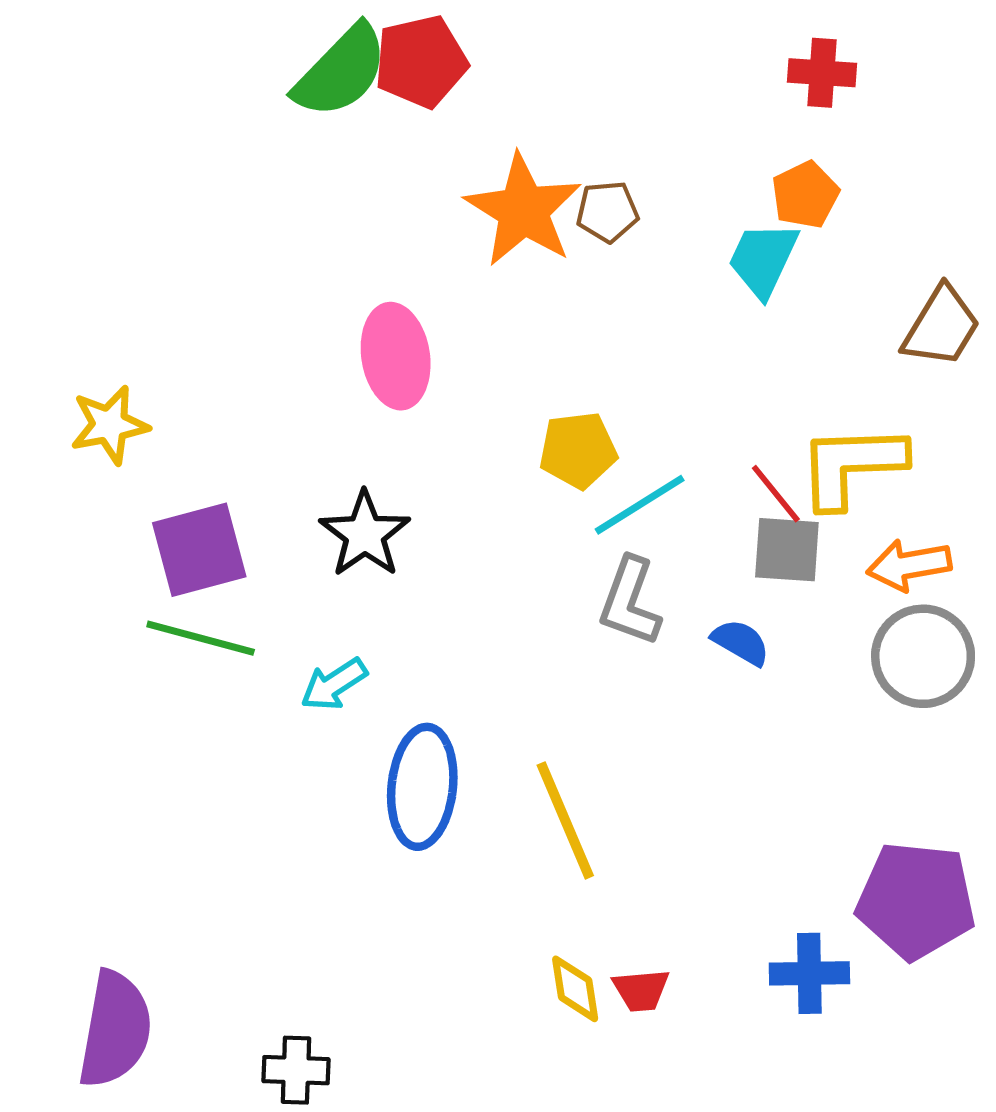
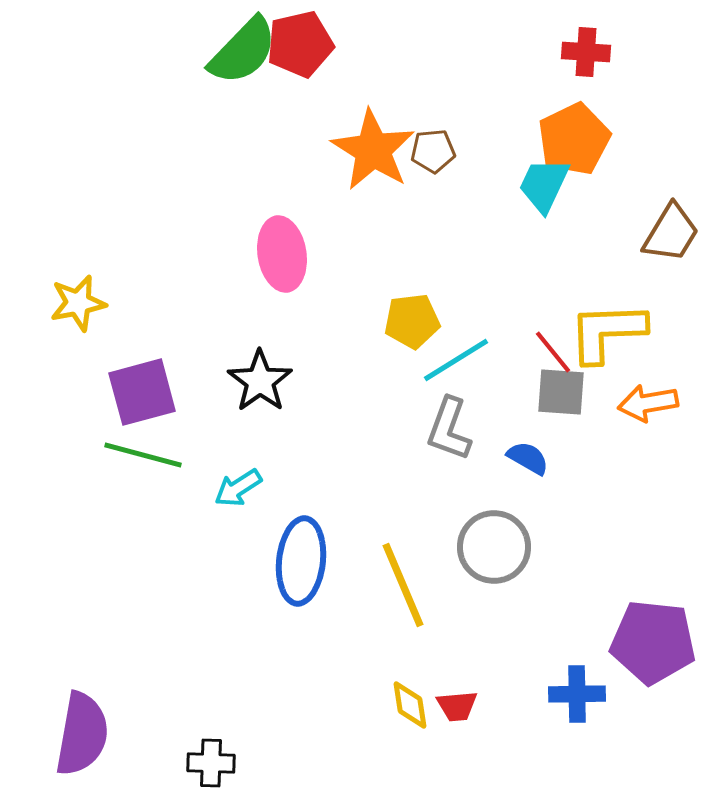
orange pentagon: (805, 195) -> (574, 139), size x1.5
gray circle: (923, 656) -> (494, 547), moved

